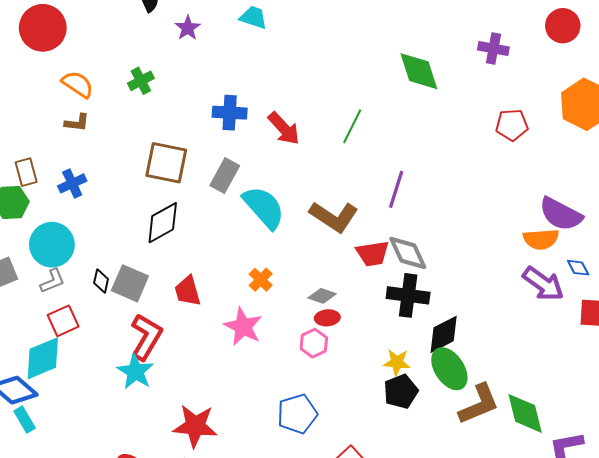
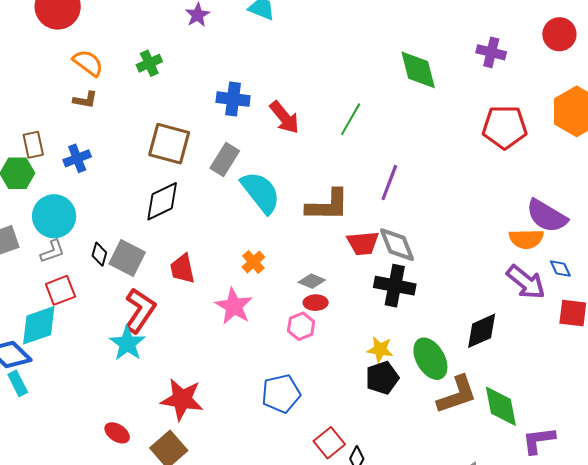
red pentagon: (512, 125) -> (505, 127), size x1.4
brown L-shape: (334, 217) -> (328, 205), turned -36
black diamond: (444, 334) -> (482, 331), moved

